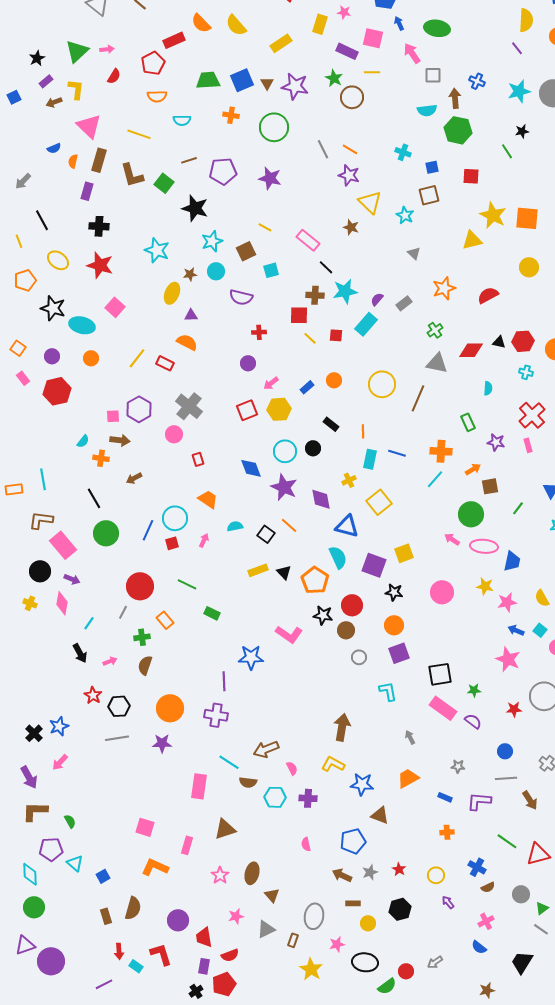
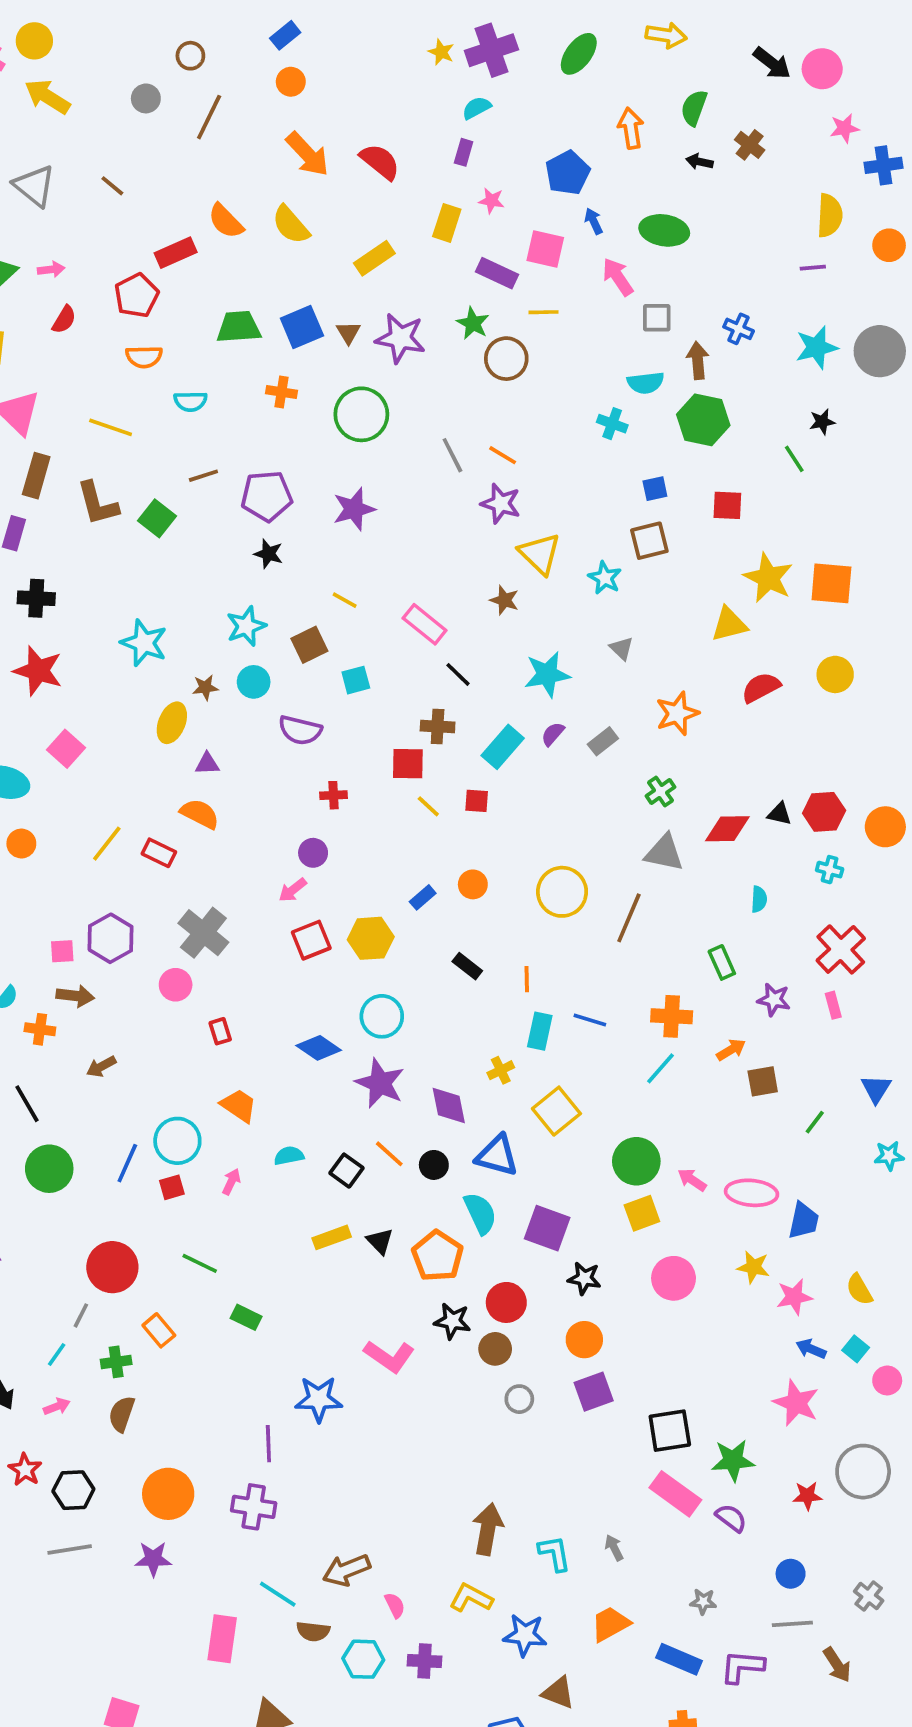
purple line: (517, 48) -> (813, 268), turned -56
cyan cross: (403, 152) -> (612, 424), moved
purple star: (270, 178) -> (354, 509), turned -30
black star: (195, 208) -> (268, 554), moved, size x0.6
cyan star: (345, 291) -> (547, 674), moved
red semicircle: (488, 295) -> (761, 687), moved
cyan rectangle: (366, 324) -> (503, 747), moved
pink arrow: (271, 383) -> (293, 890), moved
black circle: (313, 448) -> (434, 1165), moved
blue diamond: (251, 468) -> (319, 1048), turned -35
green circle: (471, 514) -> (636, 1161), moved
yellow square: (404, 553) -> (642, 1213), moved
cyan line: (89, 623) -> (57, 1354), moved
green star: (474, 690) -> (733, 1460), size x1.6
cyan L-shape: (388, 691) -> (555, 1553), moved
blue rectangle: (445, 797) -> (679, 1659), size x1.6

